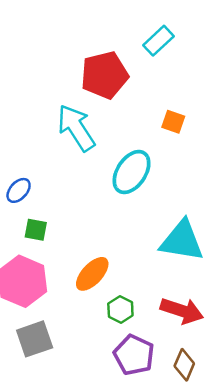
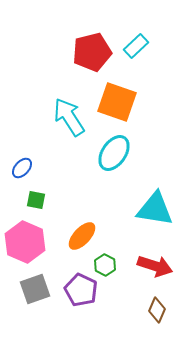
red pentagon: (105, 75) -> (92, 52), moved
orange square: (173, 122) -> (117, 102), moved, size x2.0
purple pentagon: (134, 355) -> (81, 290), moved

